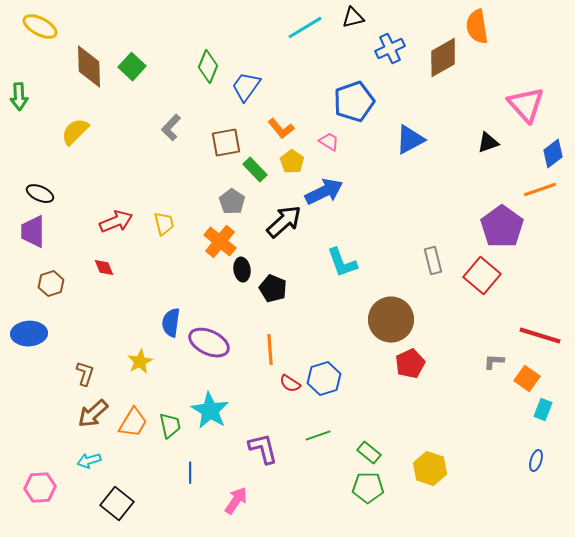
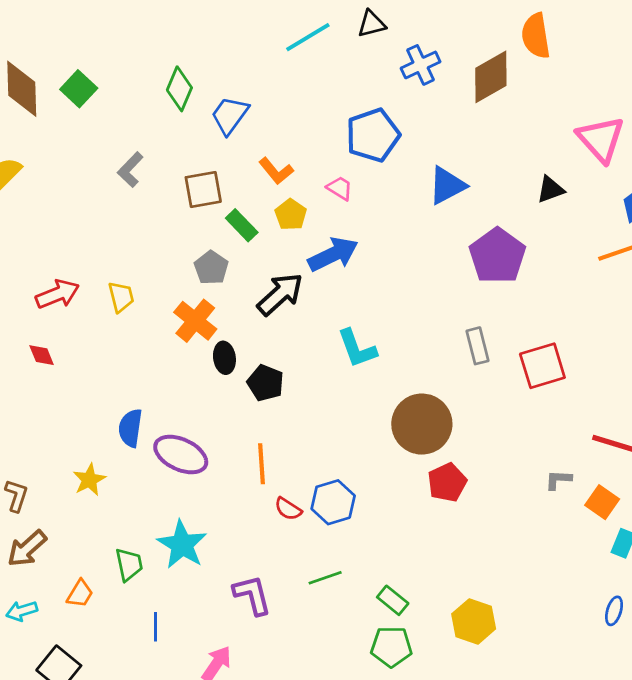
purple pentagon: (502, 227) -> (497, 256), moved
red square: (482, 276) -> (542, 366), turned 33
orange trapezoid: (133, 423) -> (80, 594), moved, size x0.7

